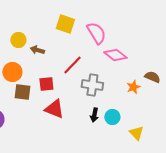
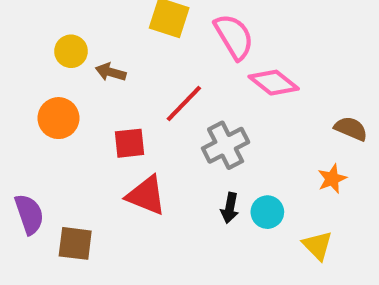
gray cross: (92, 85) -> (226, 145), turned -35
orange star: (133, 87) -> (332, 179), moved
brown square: (22, 92) -> (75, 243), moved

